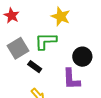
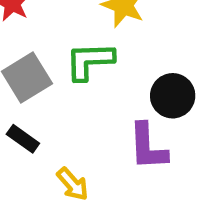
black rectangle: (35, 67) -> (23, 139), moved

